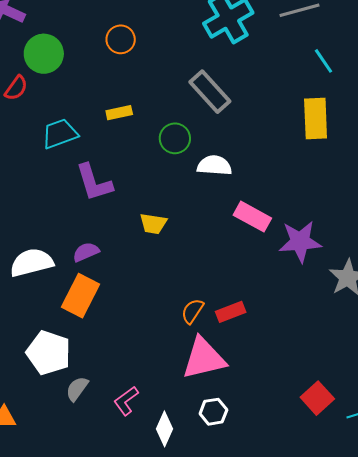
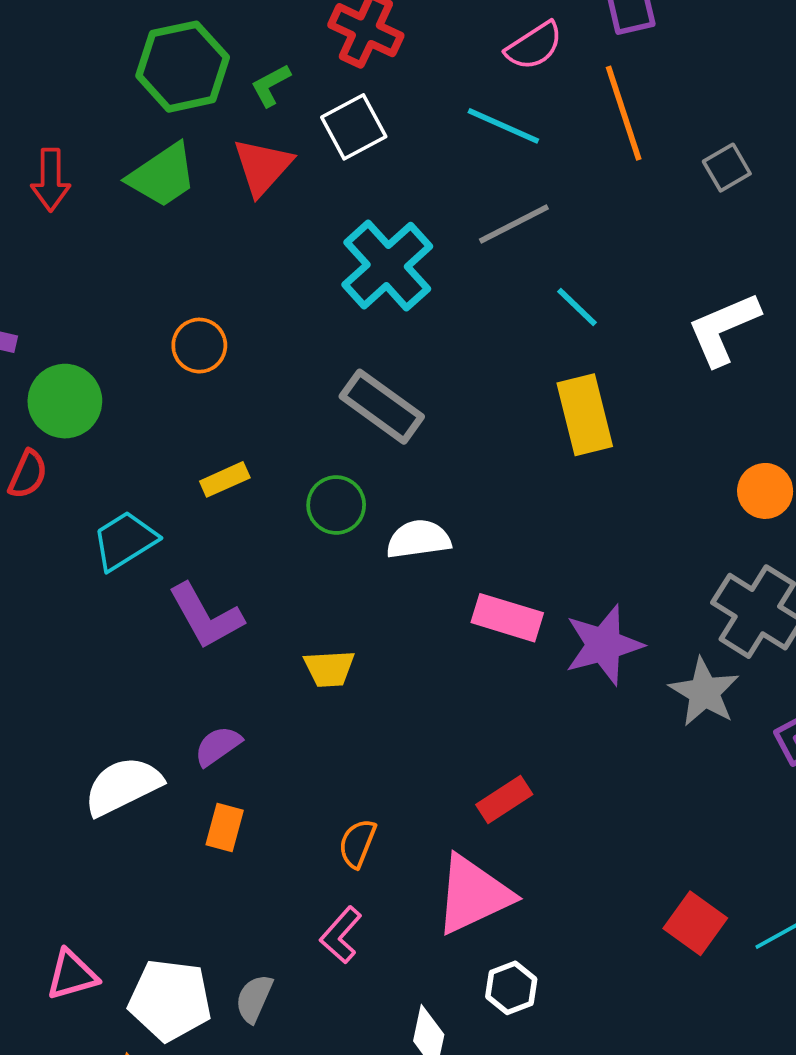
orange rectangle: (81, 296) -> (225, 828), size x0.6
orange semicircle: (193, 311) -> (357, 843), moved
white pentagon: (49, 353) -> (170, 1000), moved
pink L-shape: (126, 401) -> (341, 935), moved

